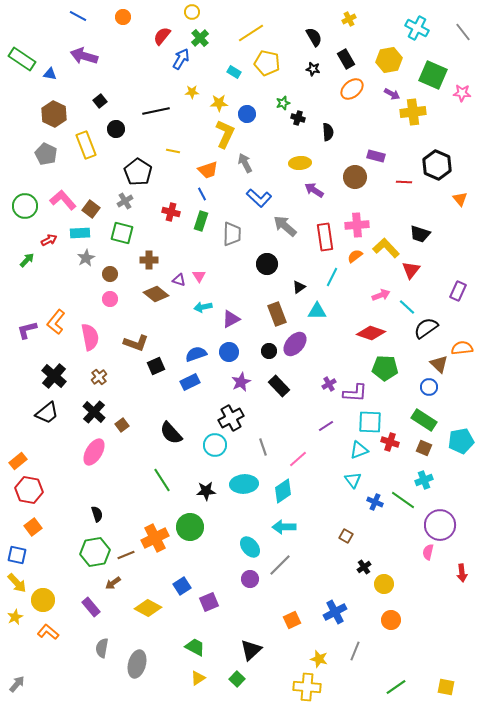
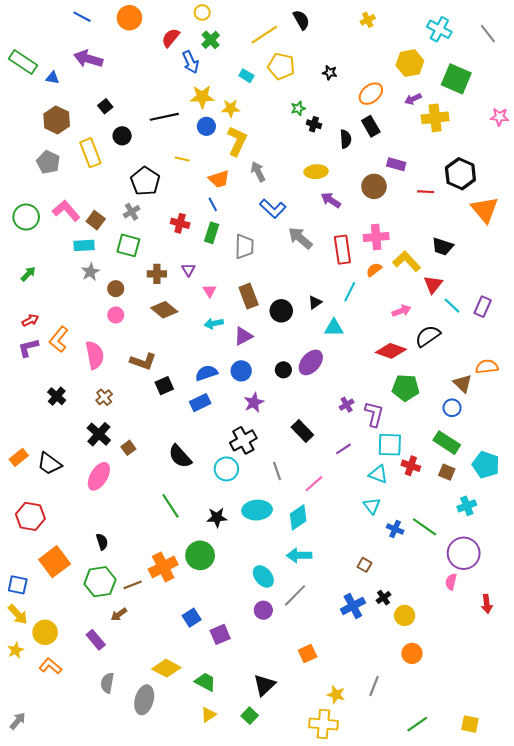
orange circle: (123, 17) -> (129, 18), size x1.5
black semicircle: (314, 37) -> (301, 20), moved
blue arrow: (181, 59) -> (191, 62), turned 125
black rectangle: (346, 59) -> (371, 126), moved
yellow star: (192, 92) -> (202, 97), size x1.6
pink star: (462, 93) -> (499, 117), moved
purple arrow: (392, 94) -> (413, 99), turned 126
blue circle: (247, 114) -> (206, 126), moved
orange triangle: (460, 199) -> (485, 210), size x1.8
red arrow: (49, 240) -> (30, 320), moved
black circle: (267, 264) -> (281, 311), moved
purple triangle: (179, 280) -> (188, 270), moved, turned 40
cyan line: (407, 307) -> (452, 306), moved
brown rectangle: (277, 314) -> (249, 296), moved
black semicircle: (426, 328) -> (428, 336), moved
black cross: (54, 376) -> (57, 396), size x0.7
black rectangle: (279, 386) -> (302, 431), moved
purple L-shape: (355, 393) -> (374, 414), turned -80
black trapezoid: (47, 413) -> (49, 464), moved, turned 75
cyan pentagon: (461, 441) -> (486, 465), turned 30
cyan triangle: (359, 450) -> (378, 474), turned 42
orange rectangle: (18, 461) -> (19, 457), moved
cyan cross: (424, 480) -> (467, 506), moved
orange square: (33, 527) -> (55, 562), moved, size x1.6
yellow diamond: (148, 608) -> (166, 668), moved
blue cross: (335, 612) -> (353, 606), moved

